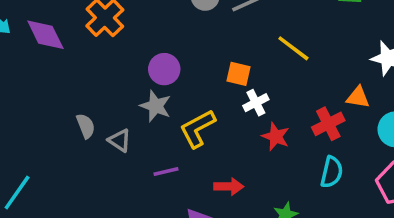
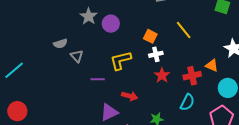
gray star: (156, 106) -> (89, 16), moved
gray semicircle: (86, 126) -> (60, 44), turned 80

